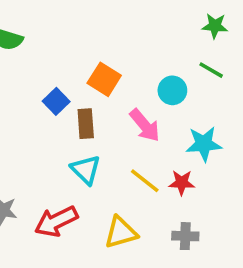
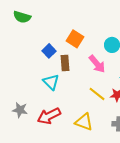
cyan triangle: (86, 170) -> (51, 82), moved
yellow triangle: (121, 232) -> (84, 122), turned 36

